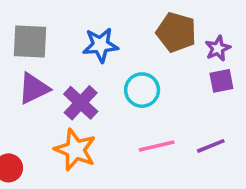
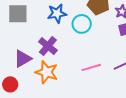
purple triangle: (34, 88) -> (23, 59), moved
cyan circle: (142, 90) -> (82, 24), moved

